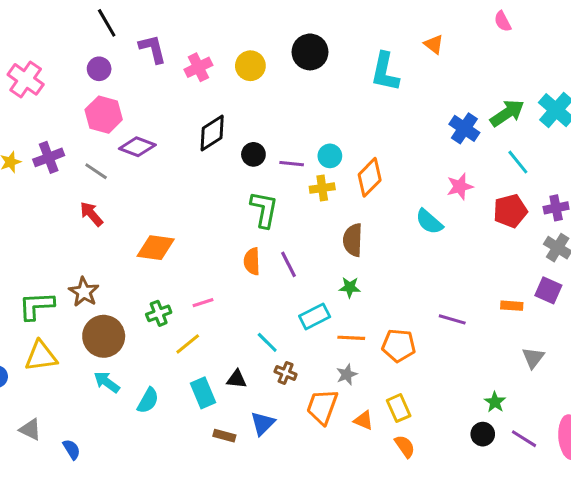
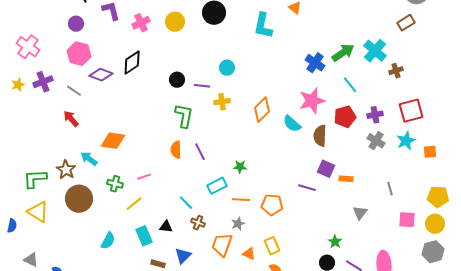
pink cross: (26, 79) -> (28, 47), moved
black diamond: (212, 133) -> (132, 63), moved
cyan circle: (330, 156) -> (227, 68), moved
orange diamond: (370, 177) -> (262, 110), moved
pink star: (460, 186) -> (312, 101), size x1.5
brown semicircle: (353, 240) -> (320, 136), moved
purple square: (548, 290) -> (326, 169), moved
green cross: (159, 313) -> (115, 184), turned 35
yellow triangle: (41, 356) -> (38, 212), turned 40
cyan arrow: (107, 382) -> (89, 159), moved

